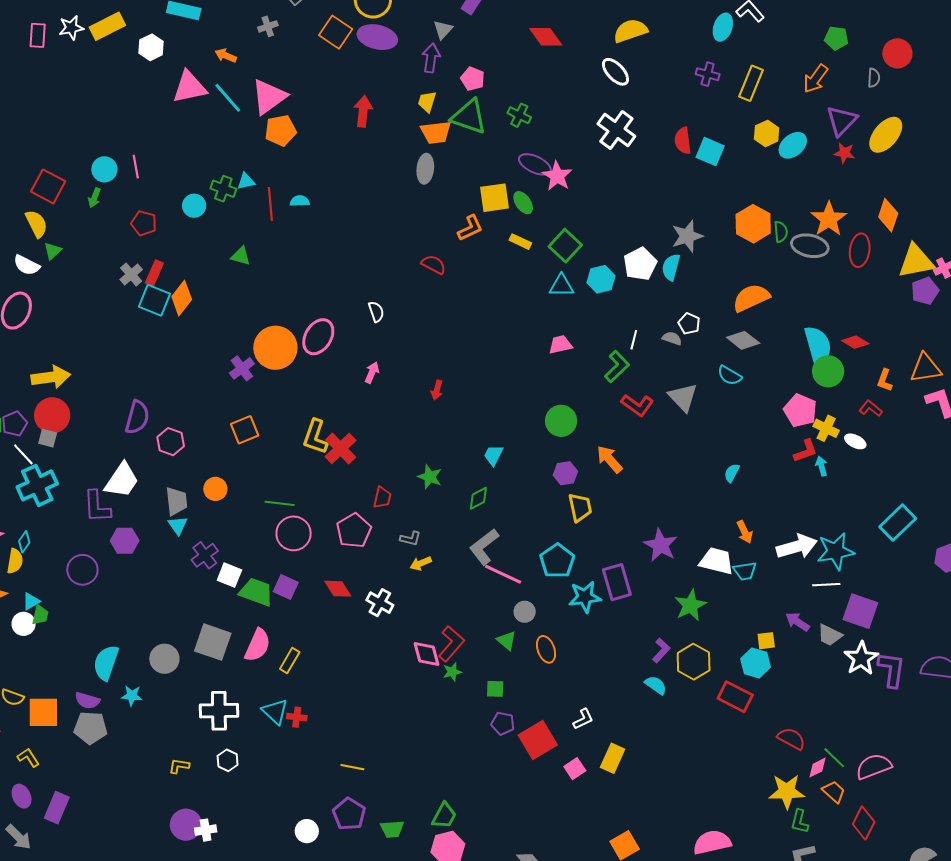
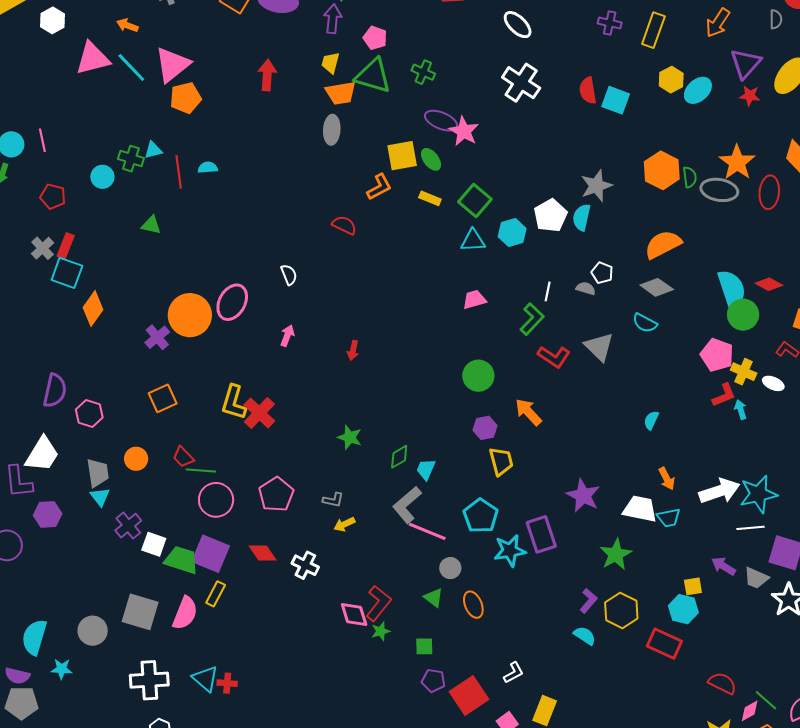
orange diamond: (182, 298) -> (93, 309), moved
cyan trapezoid: (493, 455) -> (426, 469), moved
red trapezoid: (382, 498) -> (183, 457), moved, turned 125
purple square: (286, 587) -> (211, 554), size x1.5
yellow rectangle: (290, 660) -> (216, 594), moved

